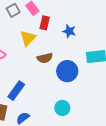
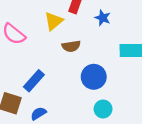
blue circle: (67, 71) -> (94, 77), moved
cyan circle: (62, 108) -> (103, 109), moved

